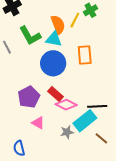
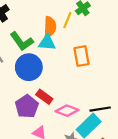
orange semicircle: (58, 25) -> (50, 27), turned 30
blue circle: (53, 63) -> (29, 67), moved
red rectangle: (56, 94) -> (44, 97), moved

